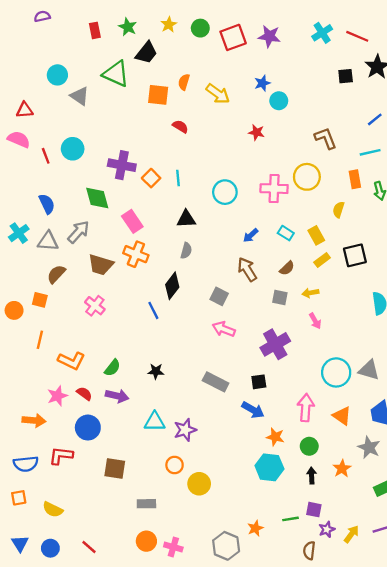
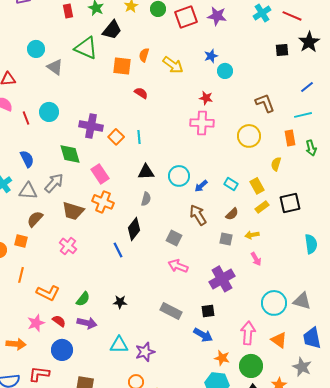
pink cross: (274, 189) -> (202, 123), moved
cyan circle: (225, 192) -> (179, 176), moved
green circle: (309, 446) -> (251, 366), size x1.5

